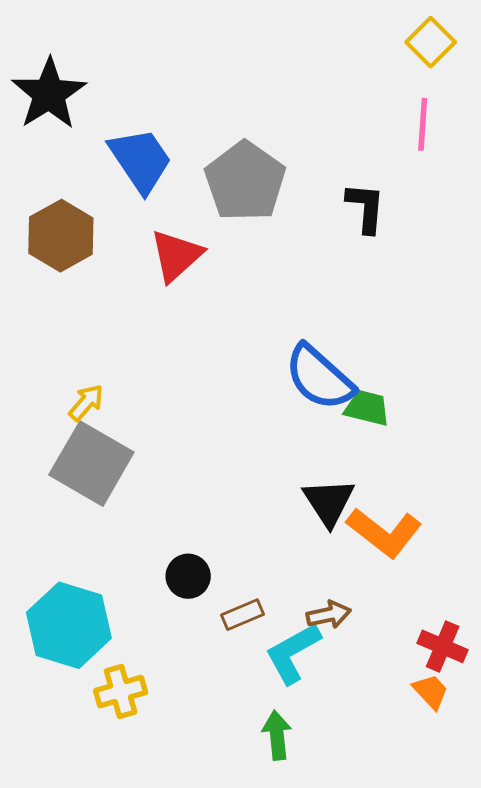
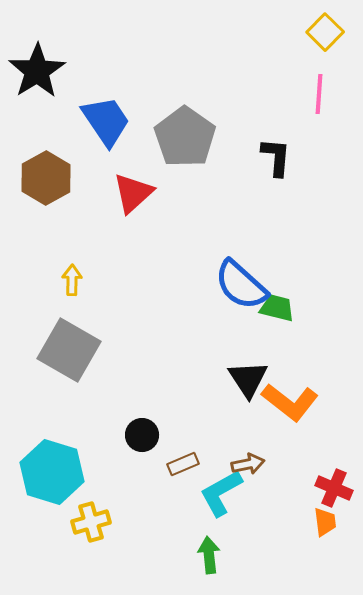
yellow arrow: (86, 403) -> (72, 280), moved, turned -40
orange trapezoid: (431, 692) -> (325, 522), turned 36

